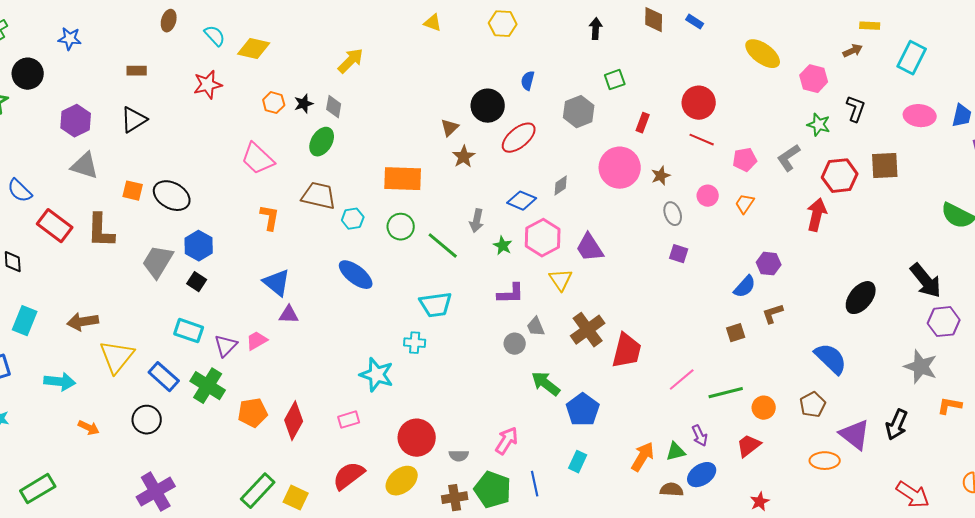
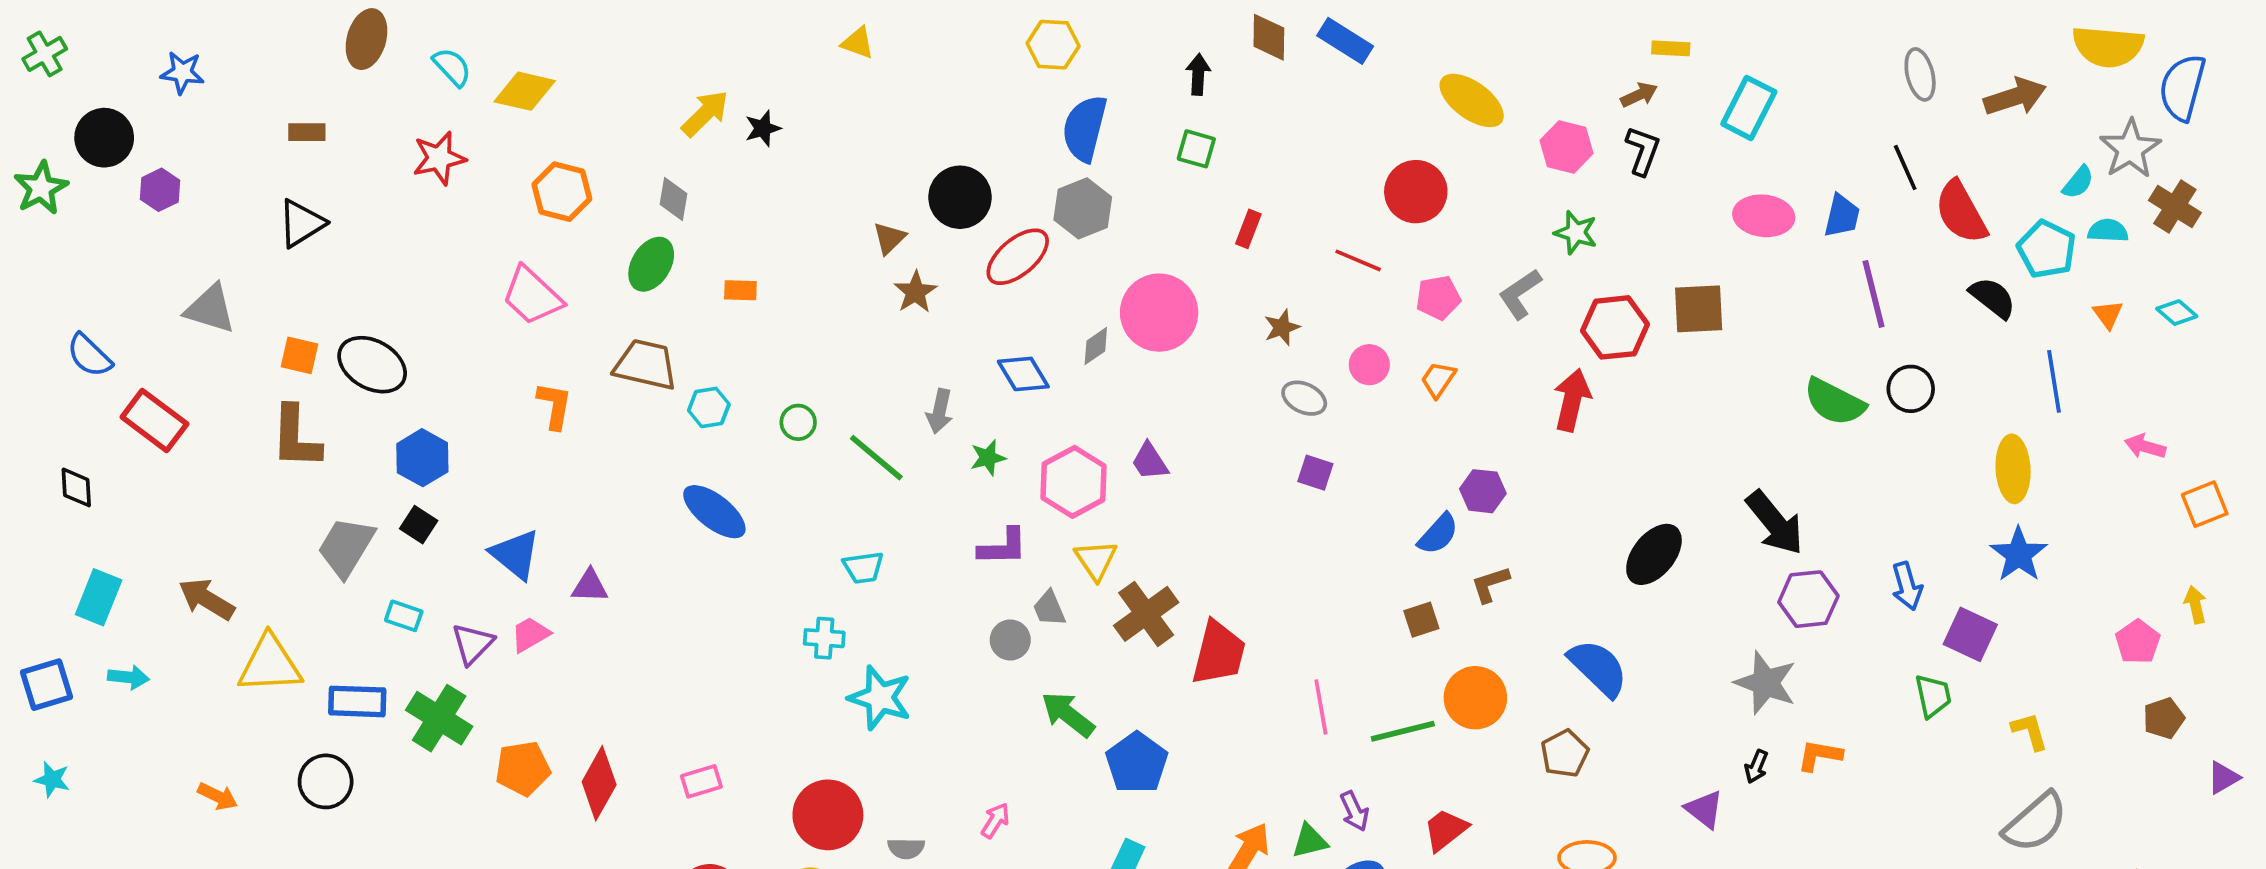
brown ellipse: (169, 21) -> (367, 39), size x1.4
blue rectangle: (695, 22) -> (1345, 41), size x1.6
yellow hexagon: (503, 24) -> (1053, 45), moved
black arrow: (596, 29) -> (1198, 74), moved
green square: (615, 80) -> (1196, 149), turned 35
blue semicircle: (528, 81) -> (1085, 128), moved, size x1.8
orange hexagon: (274, 103) -> (562, 192), size x1.4
red circle: (699, 103) -> (1416, 192), moved
black star: (304, 104) -> (763, 128), moved
black L-shape: (856, 109) -> (1643, 151), moved
gray hexagon: (579, 112) -> (1083, 208), moved
purple hexagon: (76, 121) -> (160, 190), moved, size x0.7
pink circle: (620, 168) -> (1159, 313), moved
orange rectangle: (403, 179) -> (740, 290), moved, size x0.5
blue diamond: (522, 201) -> (1023, 374), turned 36
gray ellipse: (673, 214) -> (1304, 398), turned -45
green circle: (401, 227) -> (798, 422), size x0.7
brown L-shape: (101, 231) -> (296, 437), moved
pink hexagon: (543, 238) -> (1074, 482), moved
green star: (503, 246) -> (988, 458), turned 30
purple trapezoid: (590, 248) -> (1150, 461), size x0.7
gray trapezoid: (158, 262) -> (346, 547), moved
yellow triangle: (561, 280) -> (1096, 560), moved
blue triangle: (277, 283) -> (515, 554), moved
cyan trapezoid: (436, 305) -> (863, 567), size x0.7
brown arrow: (83, 322) -> (207, 599), turned 40
cyan rectangle: (189, 331) -> (404, 616), size x0.7
yellow triangle: (117, 357) -> (270, 664), turned 48
cyan star: (377, 375) -> (880, 698), moved
blue rectangle: (164, 377) -> (357, 701), turned -40
pink line: (682, 380) -> (1321, 707), turned -60
cyan arrow: (60, 382) -> (128, 677), moved, size x0.7
orange circle: (764, 408) -> (1475, 698), moved, size x1.4
black arrow: (897, 425) -> (1756, 767), moved, size x0.6
purple triangle: (855, 435) -> (1704, 809), moved, size x0.7
pink arrow: (507, 441) -> (995, 820), size x0.7

